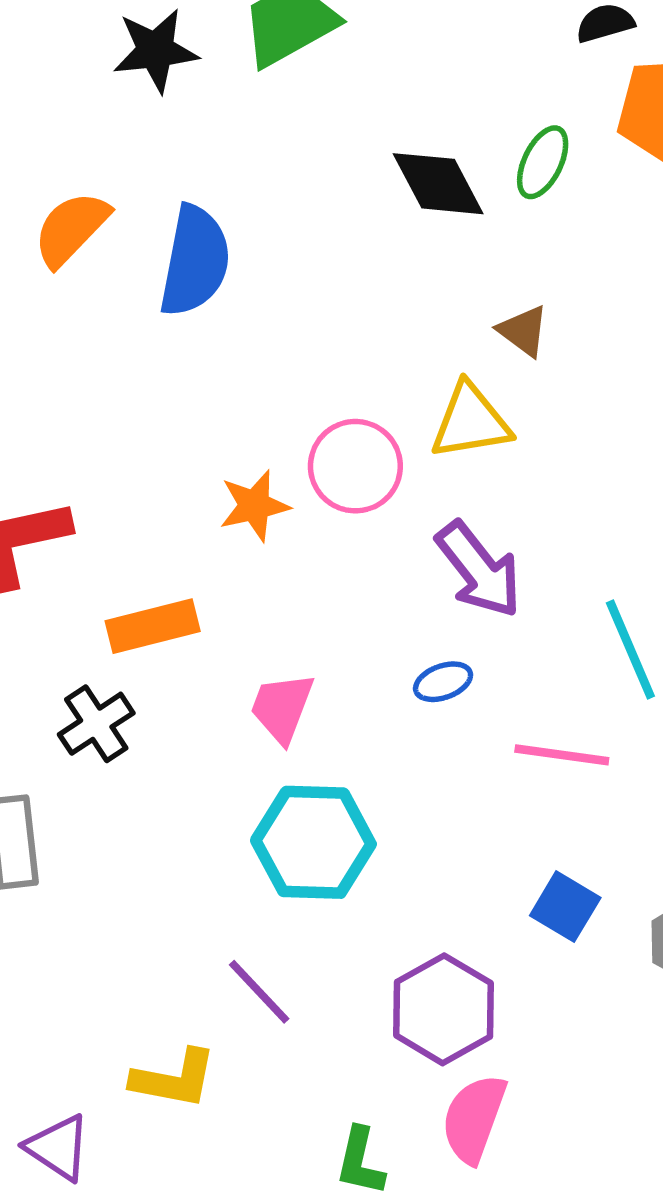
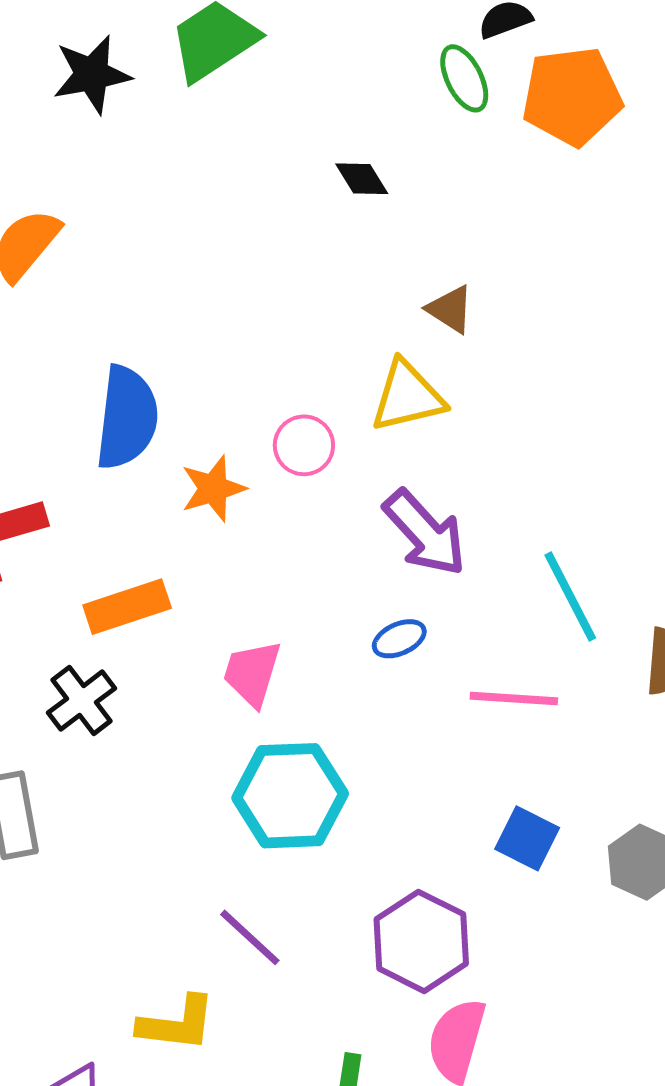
green ellipse: (543, 162) -> (464, 78), moved, turned -48
black diamond: (438, 184) -> (362, 179), size x0.6
blue semicircle: (195, 261) -> (127, 418), moved
pink circle: (355, 466) -> (304, 445), size x0.7

